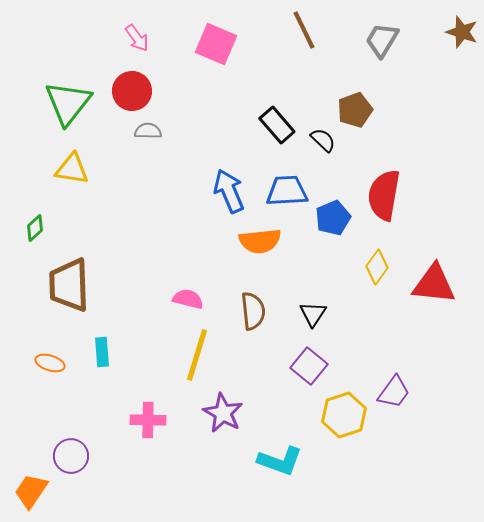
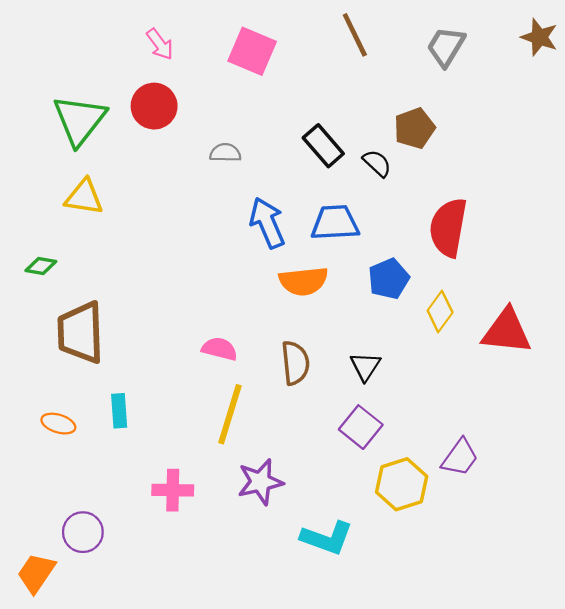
gray semicircle: (148, 131) -> (225, 153), moved
blue pentagon: (333, 218) -> (389, 279), moved
green diamond: (35, 228) -> (41, 266), turned 52
purple star: (223, 413) -> (260, 482), turned 30

